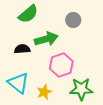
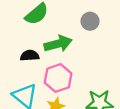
pink hexagon: (61, 65) -> (58, 78), moved

